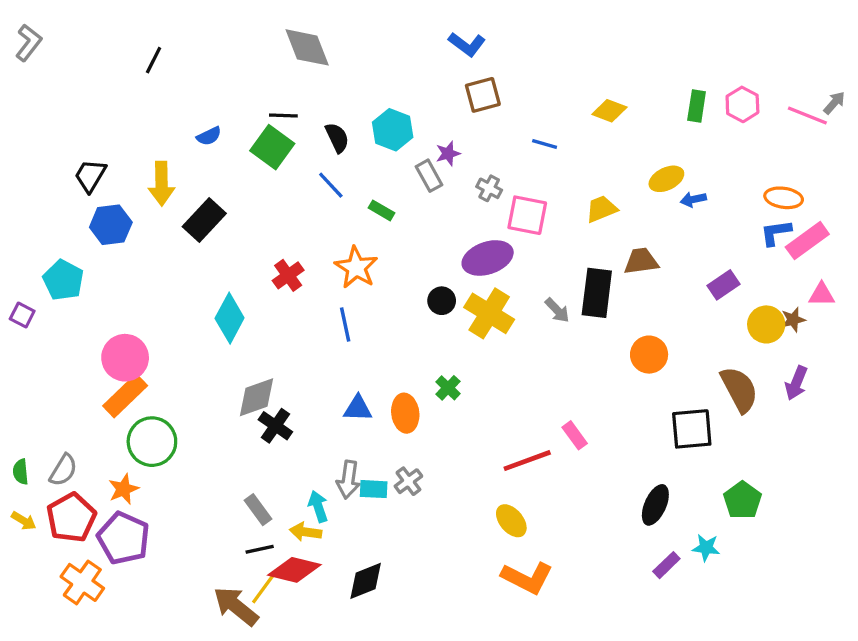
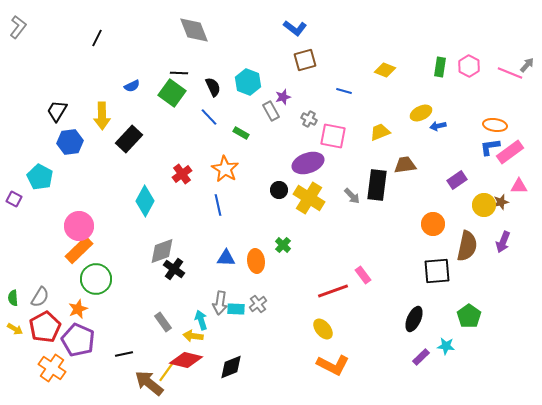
orange circle: (649, 355) -> (433, 224), moved
brown semicircle: (739, 389) -> (467, 246), turned 40
black line: (260, 549) -> (124, 354), moved

